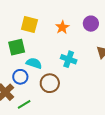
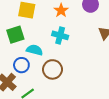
cyan cross: (69, 59) -> (60, 35), moved

